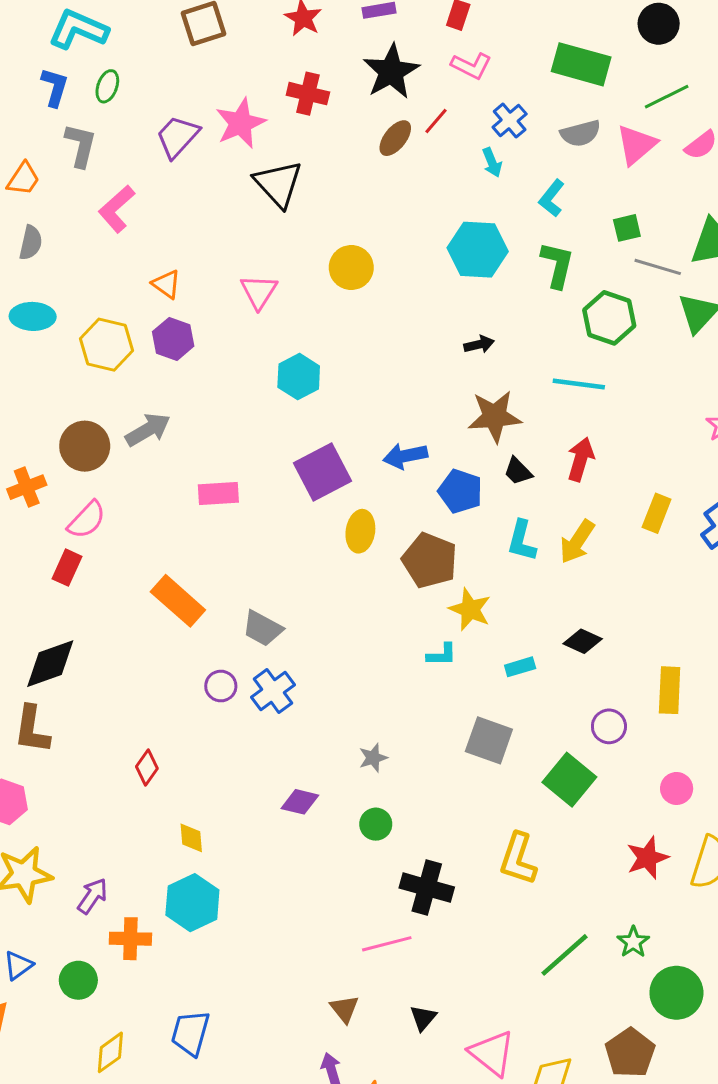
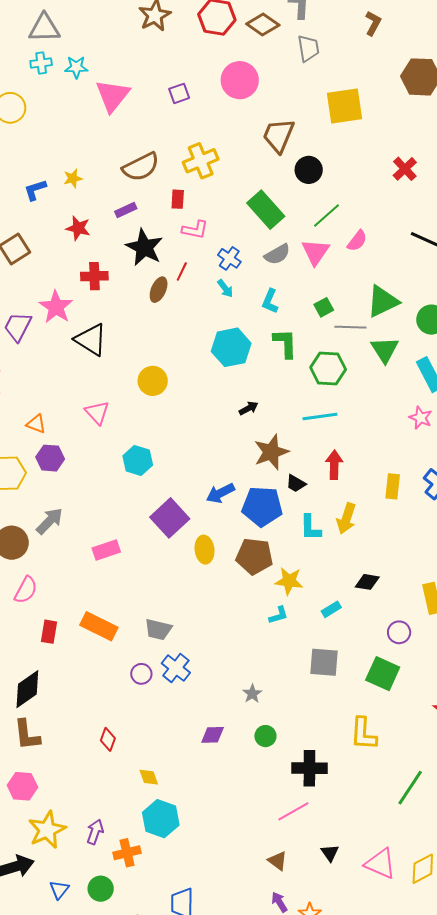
green rectangle: (581, 64) -> (266, 210), turned 48
blue pentagon: (460, 491) -> (262, 506), size x1.4
red rectangle: (67, 568) -> (49, 632), moved

